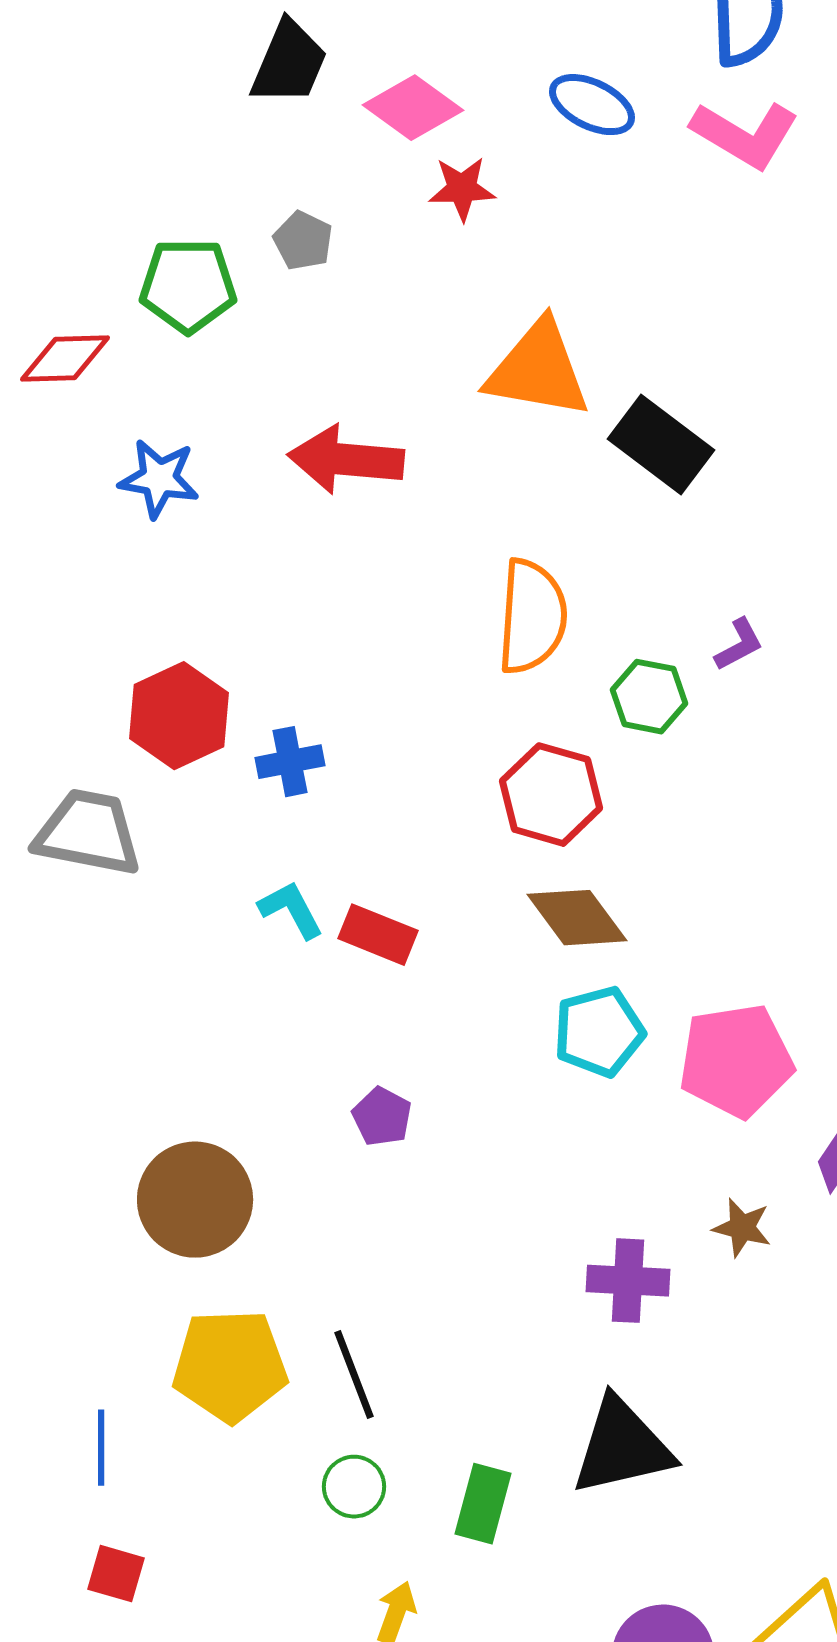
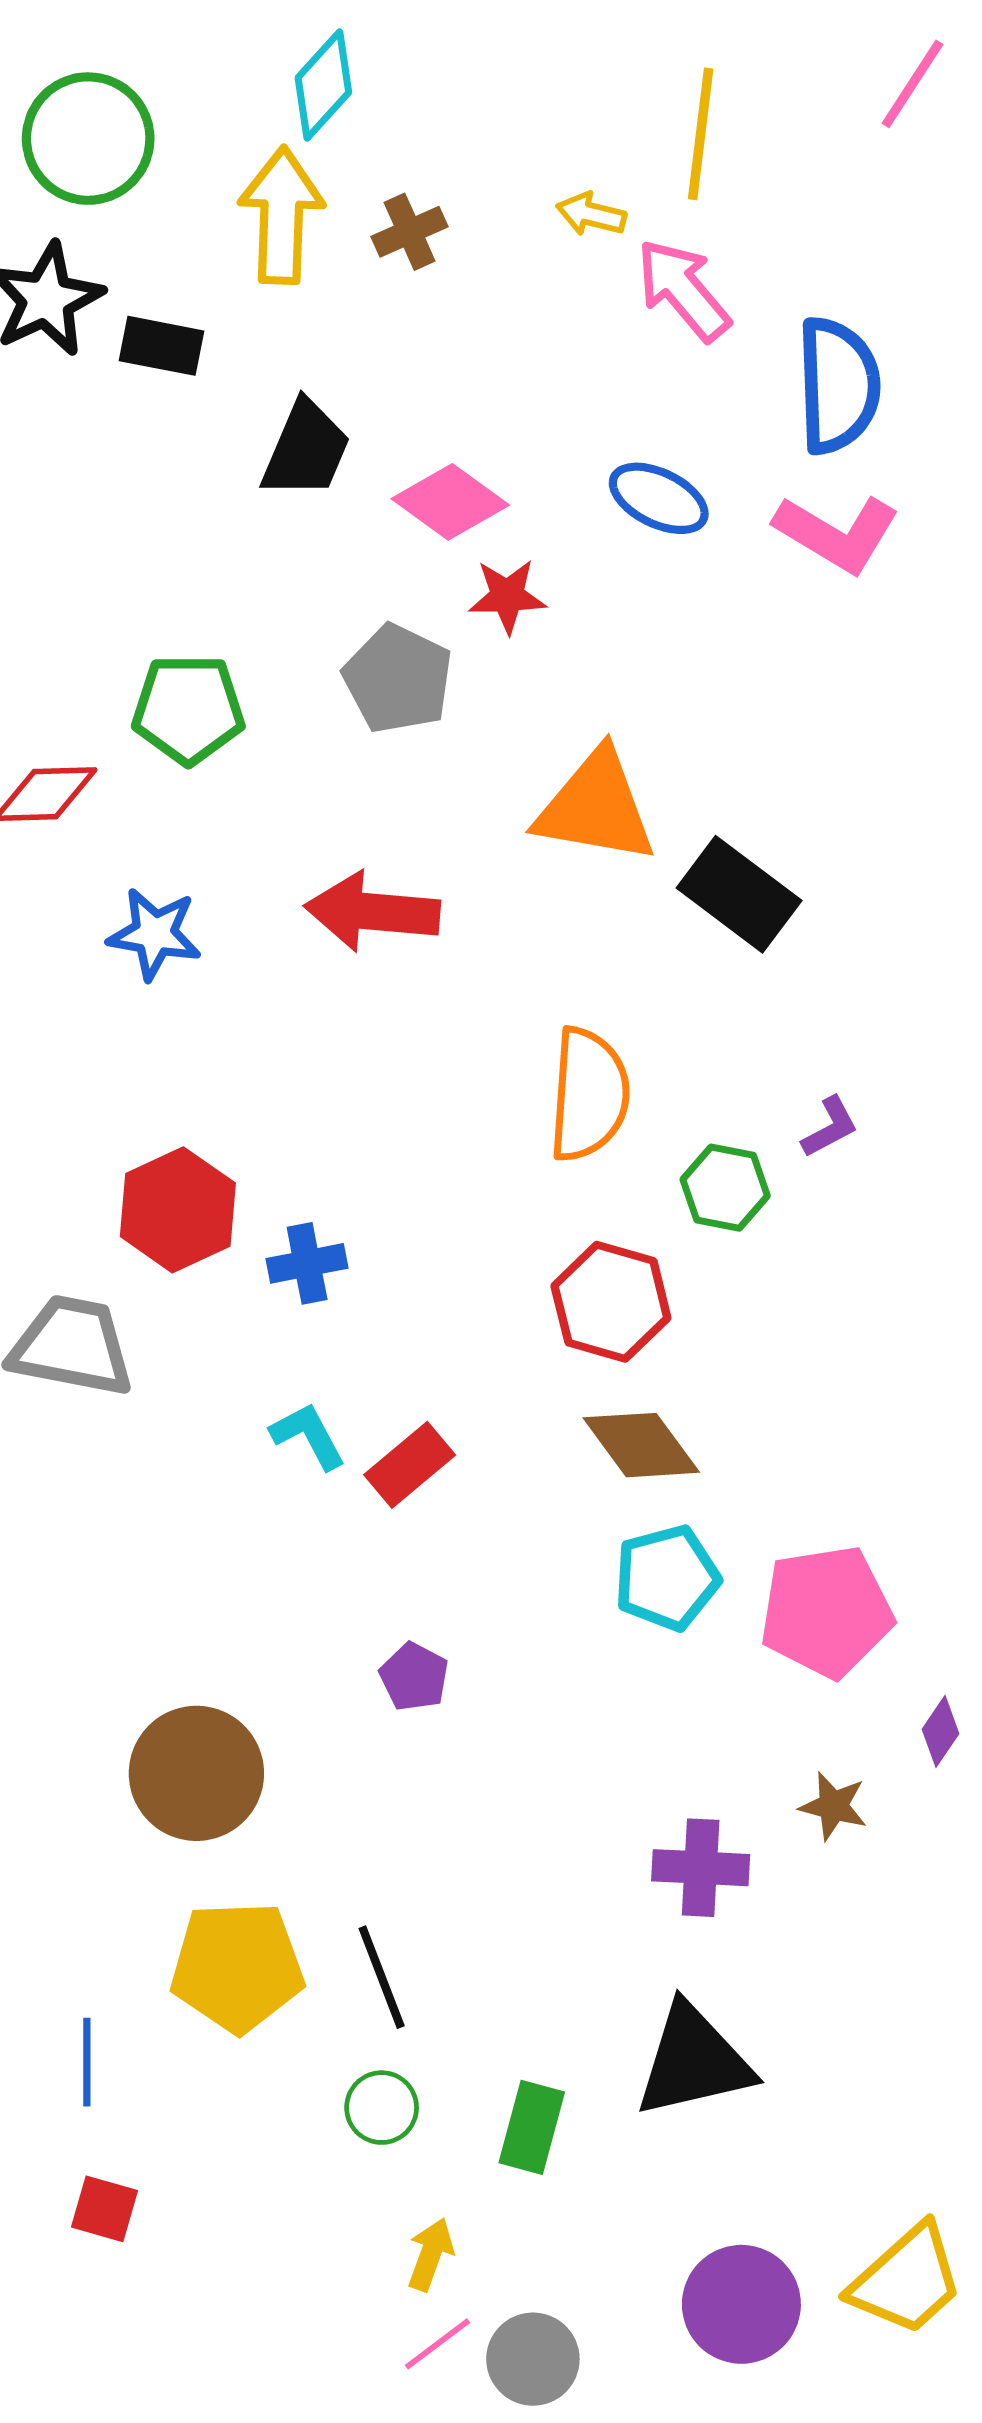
gray pentagon: (303, 241) -> (398, 679), moved, size x1.6
red rectangle: (378, 935) -> (410, 1465), turned -62

